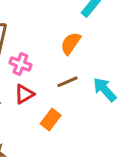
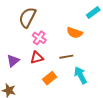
orange semicircle: (71, 43) -> (75, 33), turned -119
cyan arrow: (105, 90) -> (80, 75), moved

